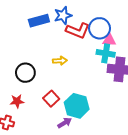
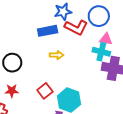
blue rectangle: (39, 21) -> (48, 31), moved
blue circle: (100, 28) -> (99, 16), moved
black circle: (25, 73) -> (12, 63), moved

